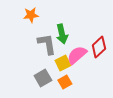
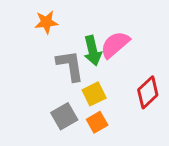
red diamond: (99, 47) -> (148, 92), moved
pink semicircle: (77, 55) -> (115, 45), moved

